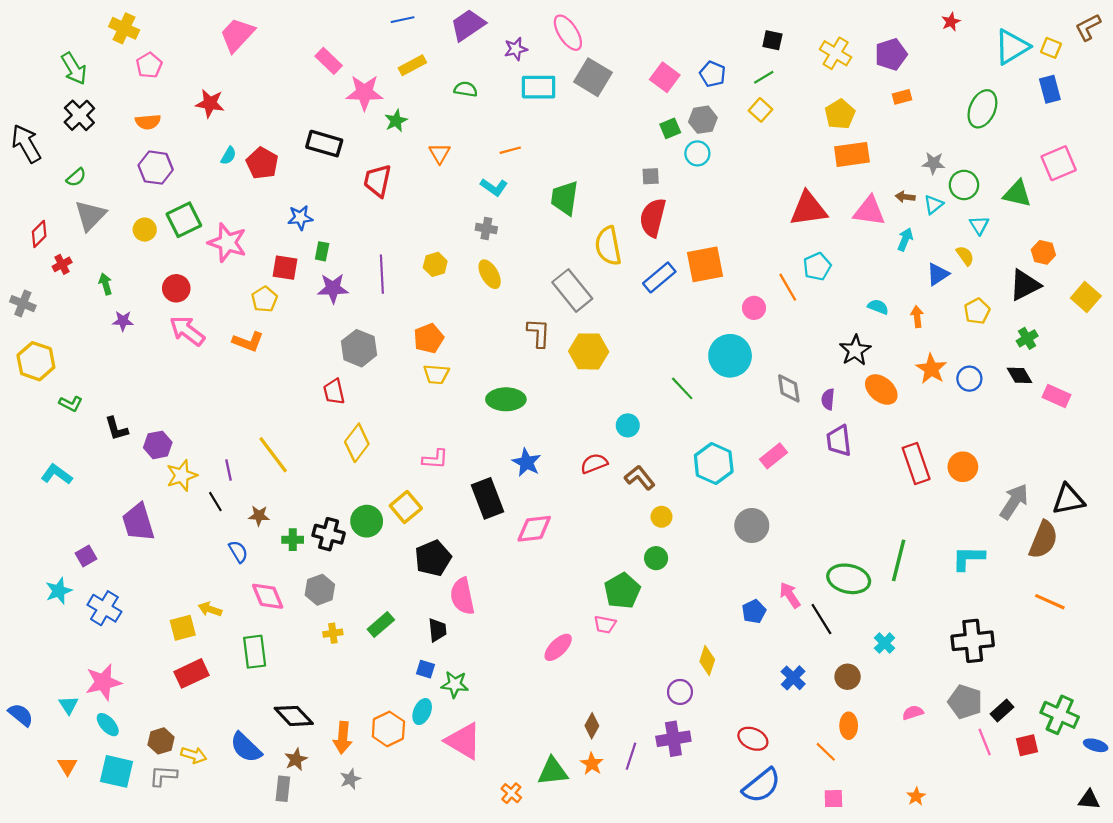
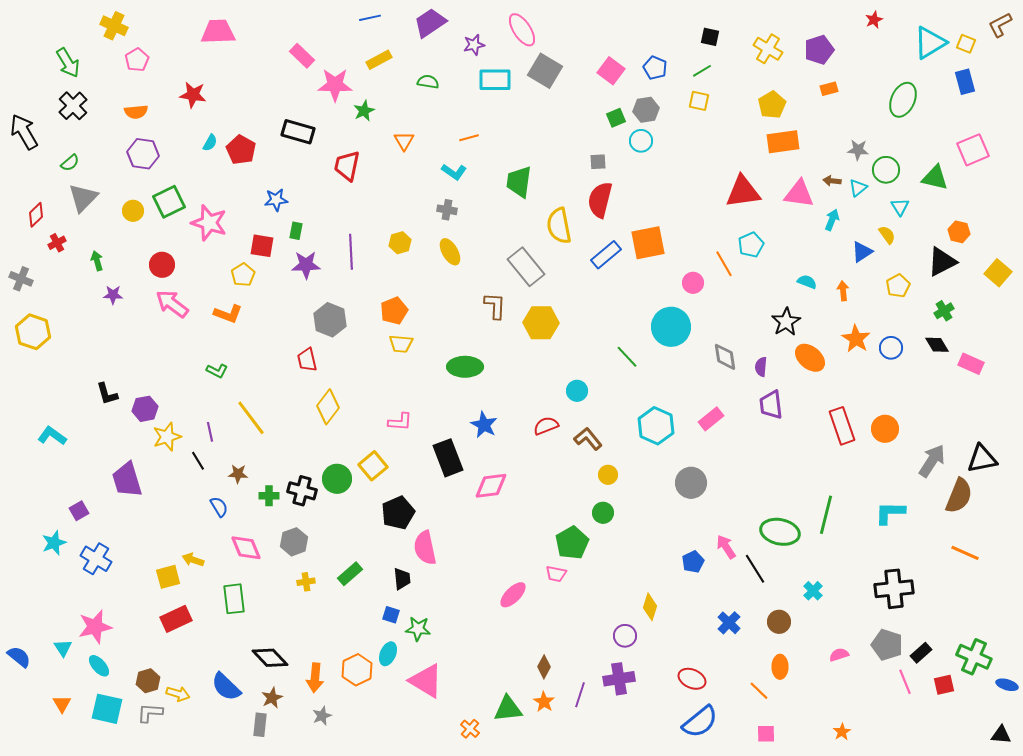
pink trapezoid: (237, 35) -> (218, 32), turned 45
yellow square: (760, 110) -> (699, 101), turned -30
green L-shape: (71, 404) -> (217, 371), moved

